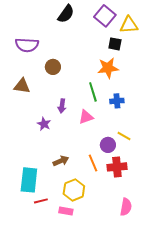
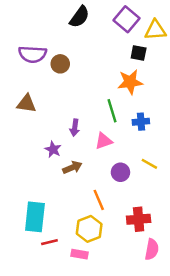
brown circle: (53, 67) -> (60, 64), moved
purple circle: (108, 145) -> (120, 172), moved
brown arrow: (61, 161) -> (72, 167), moved
orange line: (93, 163) -> (99, 200), moved
red cross: (117, 167) -> (139, 219), moved

